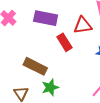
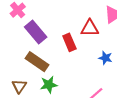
purple rectangle: (46, 18) -> (36, 32), moved, turned 30

